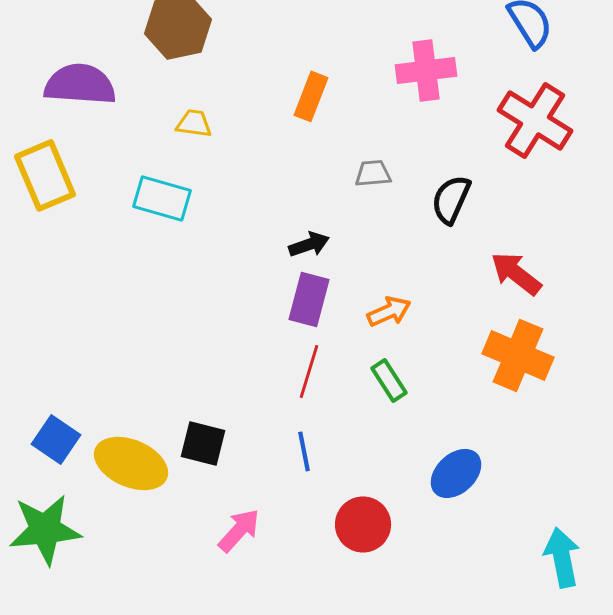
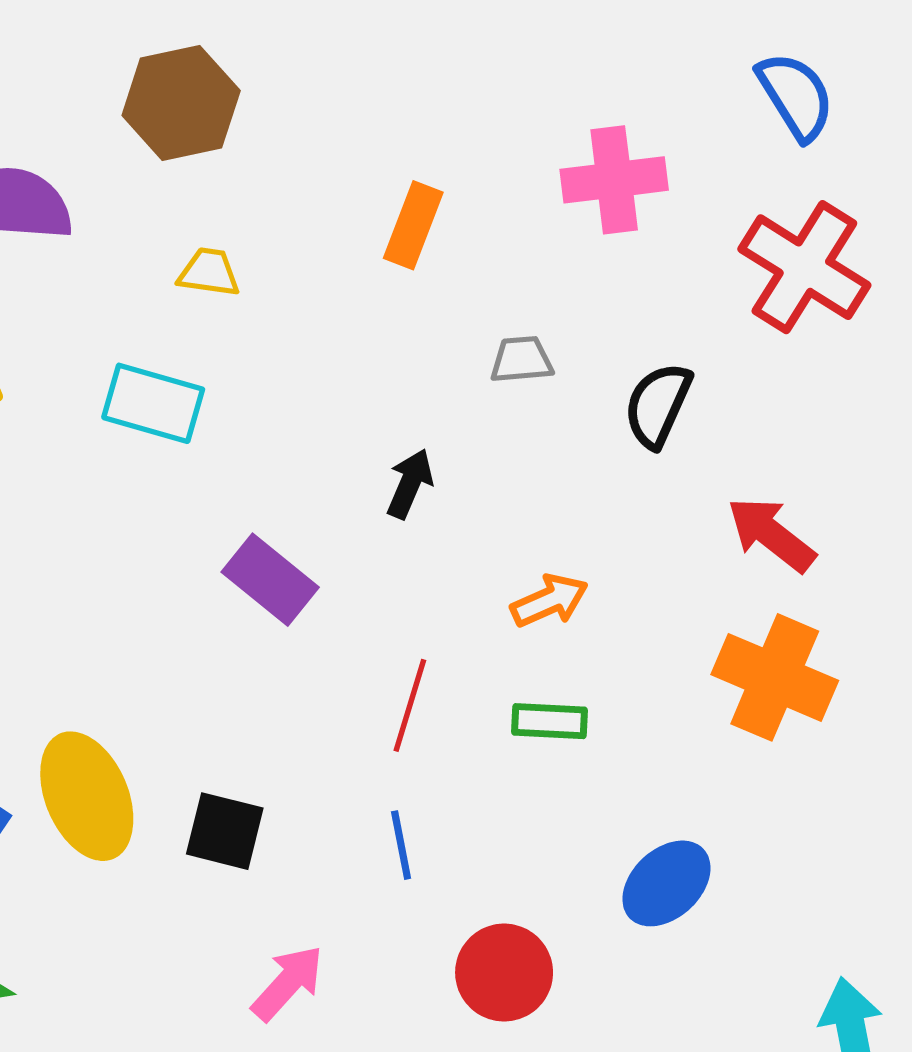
black arrow: (309, 244) -> (410, 484), turned -48
purple rectangle: (309, 299) -> (270, 580), moved, turned -66
green rectangle: (389, 380) -> (549, 721), turned -54
yellow ellipse: (131, 463) -> (87, 796), moved, turned 44

